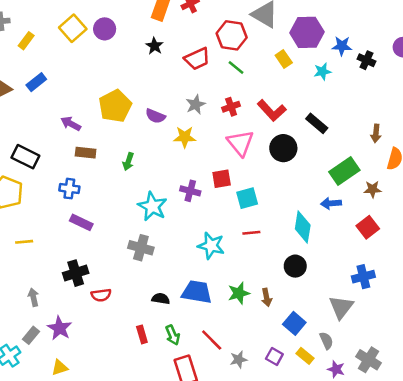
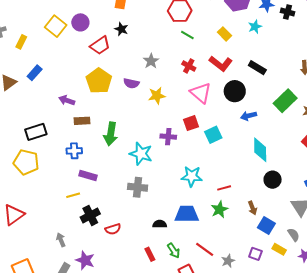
red trapezoid: (197, 59) -> (100, 45), moved
yellow rectangle: (284, 59) -> (224, 34), moved
gray star: (196, 105) -> (151, 61), moved
red cross: (231, 107) -> (189, 66), turned -32
black rectangle: (25, 157) -> (36, 132), turned -35
green arrow: (128, 162) -> (111, 134), moved, size x1.6
blue arrow: (331, 203) -> (248, 116), moved
red line: (251, 233) -> (224, 188), moved
yellow line: (24, 242) -> (73, 195), moved
black circle: (295, 266) -> (273, 180), moved
brown arrow: (267, 297) -> (252, 208), moved

